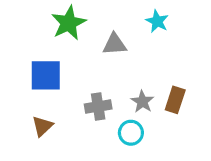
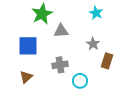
gray triangle: (115, 44) -> (61, 31), moved
gray star: (142, 102) -> (93, 44), moved

